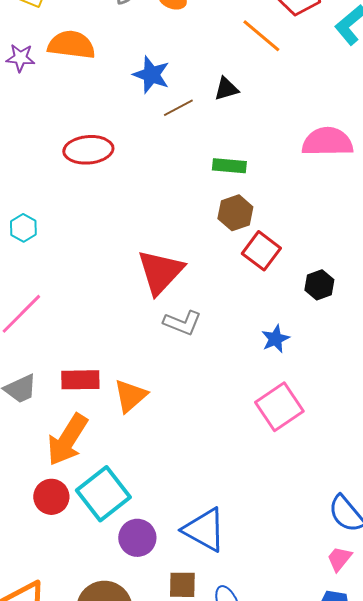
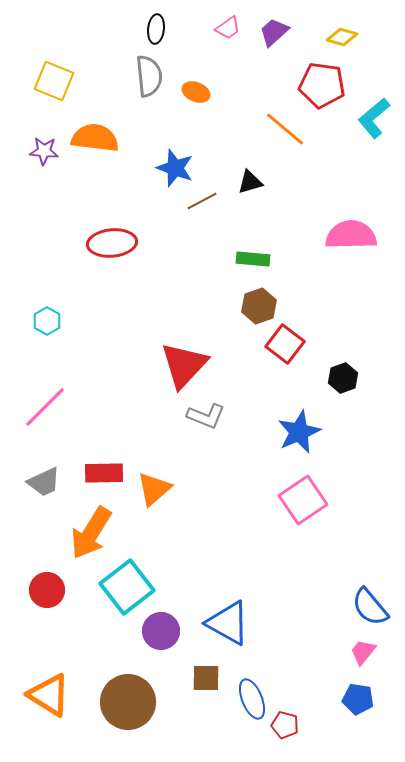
blue star: (275, 339) -> (299, 432), size x1.5
red circle: (51, 497) -> (47, 590), moved

